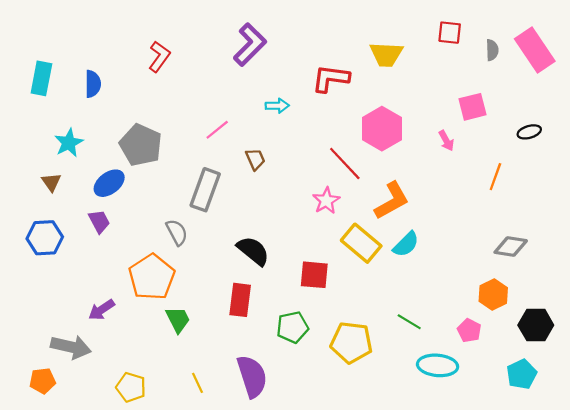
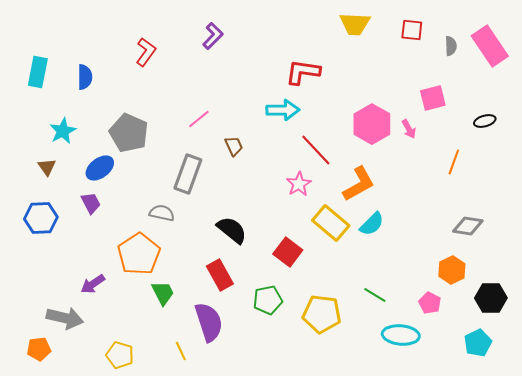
purple L-shape: (250, 45) -> (213, 36), moved, size x0.7
yellow trapezoid: (386, 54) -> (355, 24), moved
cyan arrow: (277, 106) -> (283, 110), moved, size x1.5
pink hexagon: (382, 129) -> (372, 124), moved
gray semicircle: (177, 232) -> (162, 213), turned -50
red square: (314, 275) -> (288, 252), turned 32
red rectangle: (240, 300) -> (220, 275), turned -36
purple semicircle: (252, 376) -> (209, 322), moved

